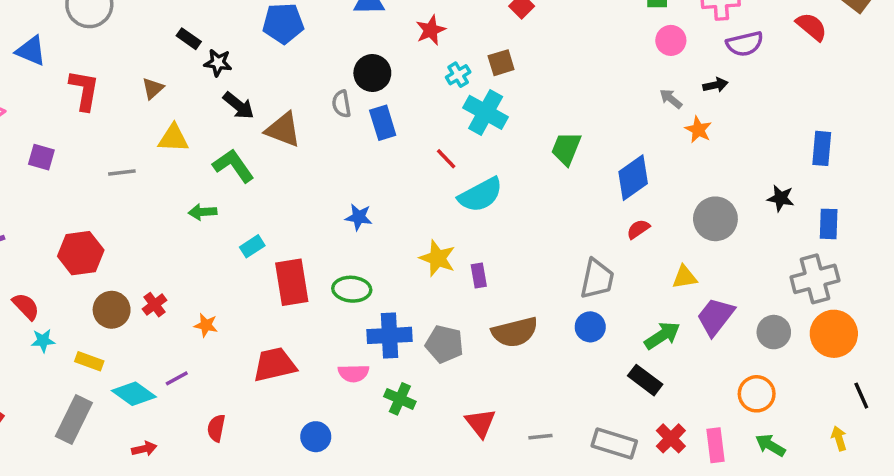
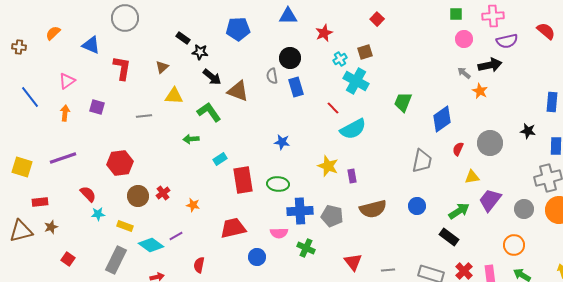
black arrow: (715, 85) -> (490, 65), size x1.6
red semicircle: (638, 229) -> (458, 149), moved, turned -32
gray trapezoid: (597, 279) -> (422, 161), moved
blue circle: (316, 437) -> (257, 257), moved

